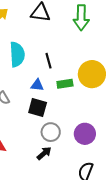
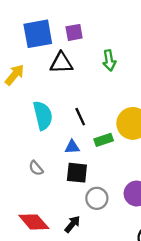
green arrow: (81, 18) -> (109, 60), size x0.7
black arrow: (44, 153) -> (72, 224), moved

